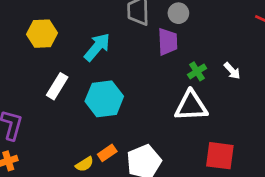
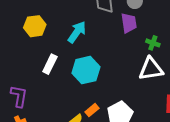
green cross: (197, 71) -> (153, 43), turned -32

